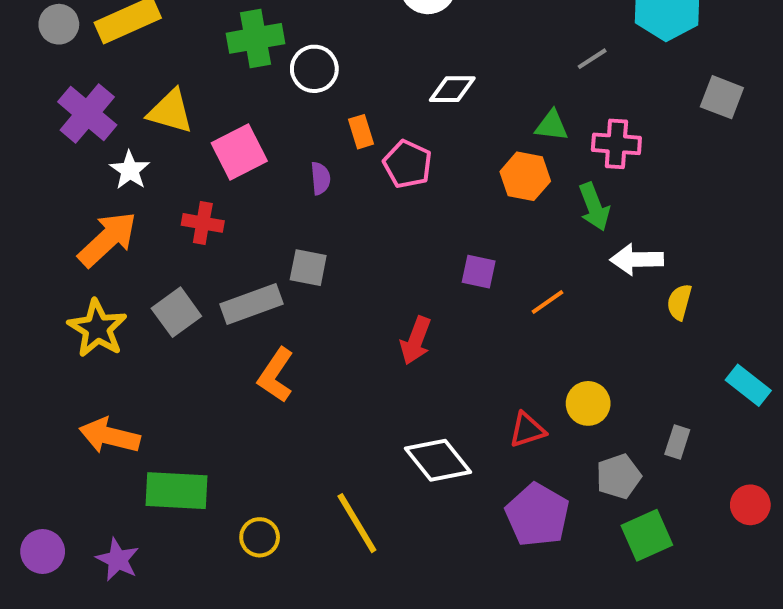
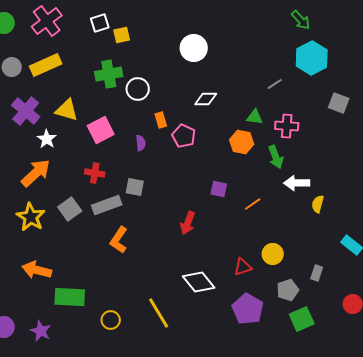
red cross: (203, 223) -> (95, 173), moved

